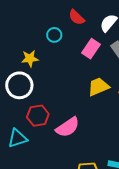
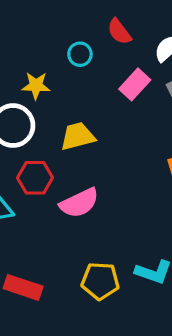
yellow trapezoid: (98, 87) -> (78, 136), moved

